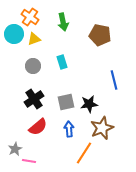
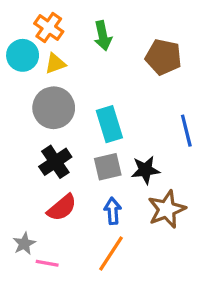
cyan rectangle: (62, 62) -> (109, 124), moved, size x1.5
gray circle: (33, 66) -> (54, 108), size x1.6
orange line: (84, 153) -> (111, 253), moved

